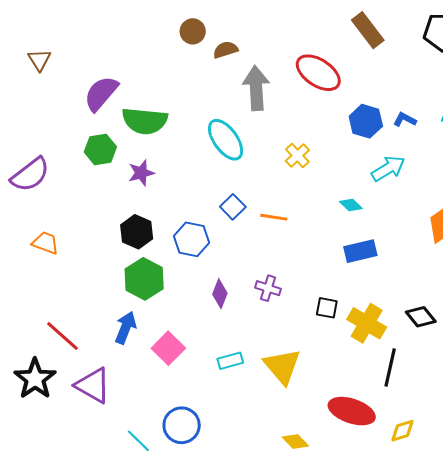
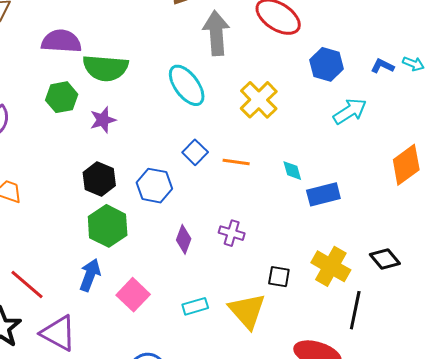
purple semicircle: (101, 93) -> (61, 41), turned 54
blue L-shape: (405, 120) -> (382, 66), moved
yellow cross: (297, 155) -> (259, 100), size x1.5
cyan diamond: (351, 205) -> (292, 171), moved, turned 30
black square: (327, 308) -> (279, 277), moved

